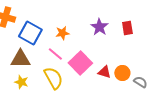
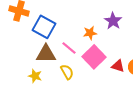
orange star: (62, 33) -> (90, 33), moved
brown triangle: (20, 59) -> (46, 54), moved
yellow semicircle: (53, 78) -> (67, 72), size x0.7

